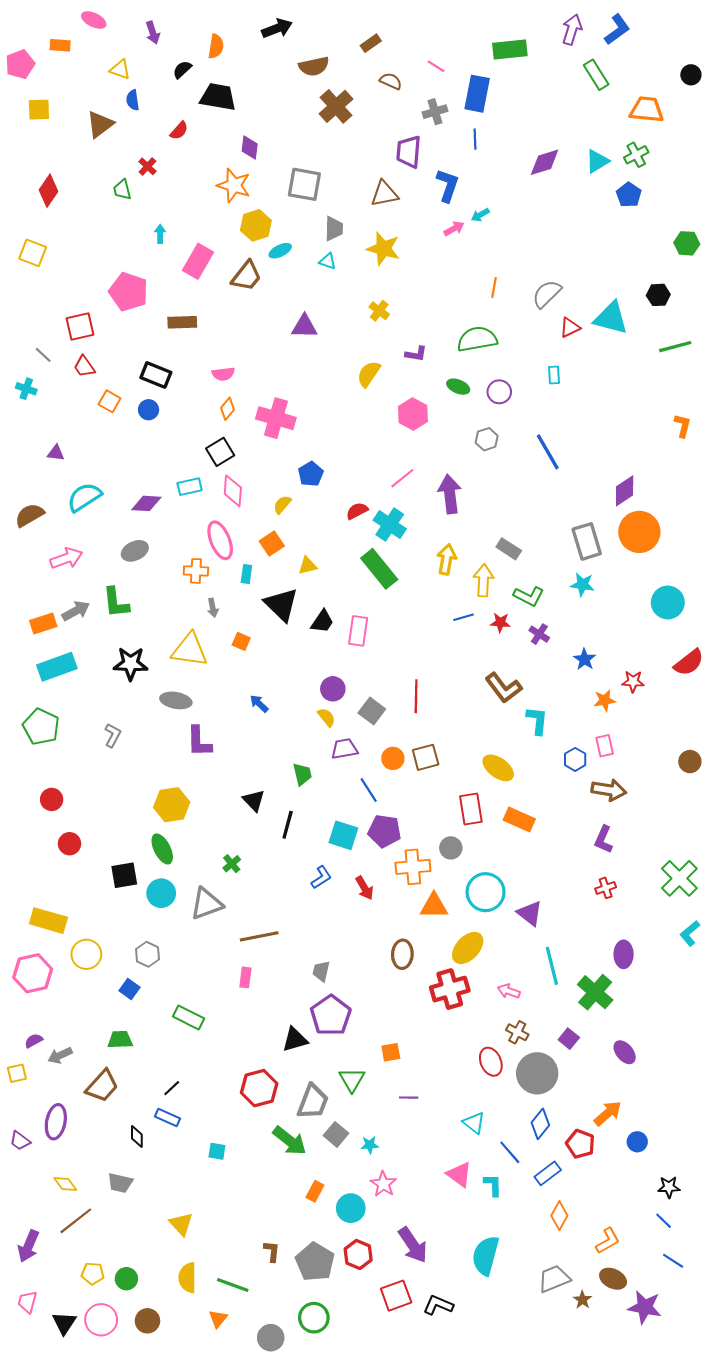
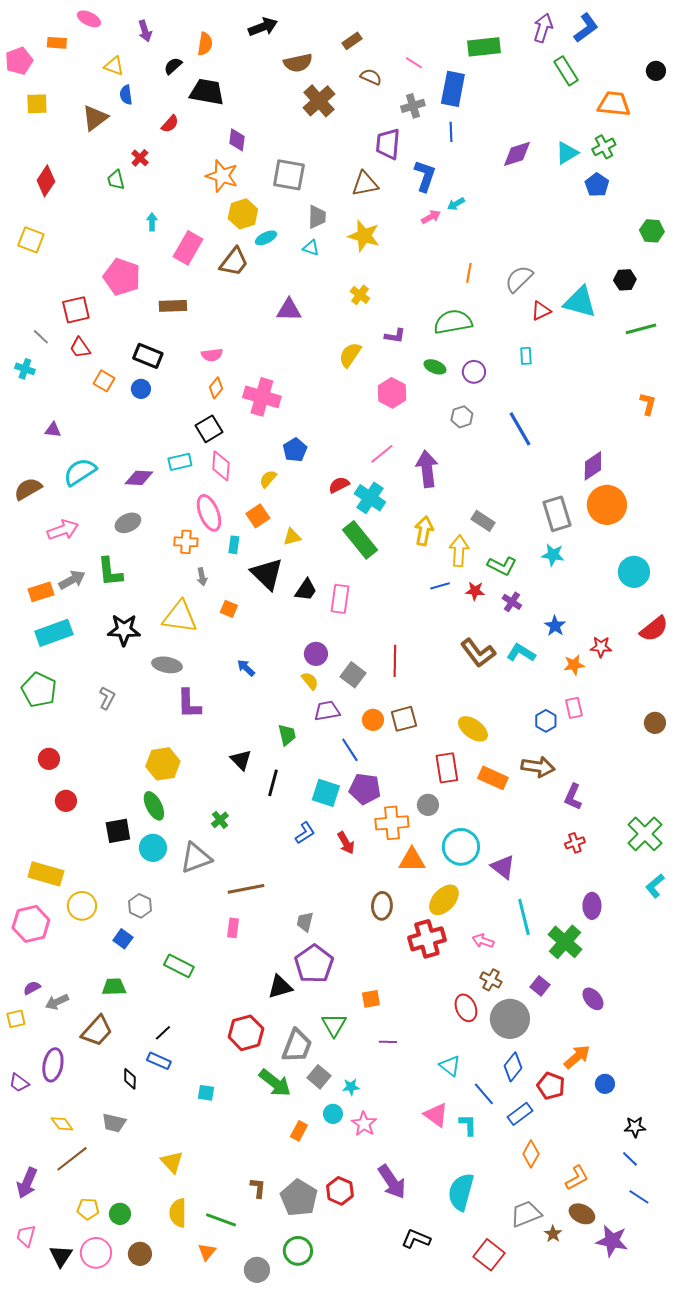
cyan L-shape: (537, 720) -> (521, 653), moved, turned -64
brown arrow: (609, 790) -> (538, 767), moved
cyan circle: (351, 1208) -> (333, 1114), moved, size x0.7
red square: (396, 1296) -> (489, 1255), moved, turned -32

